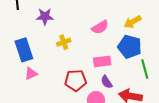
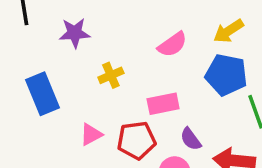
pink rectangle: (102, 61) -> (163, 104), moved
pink triangle: (31, 74) -> (91, 135), moved

